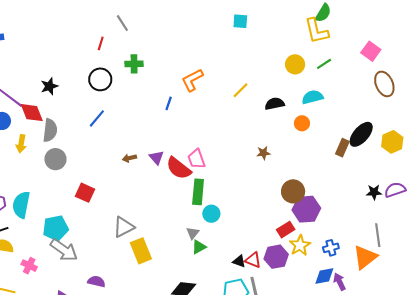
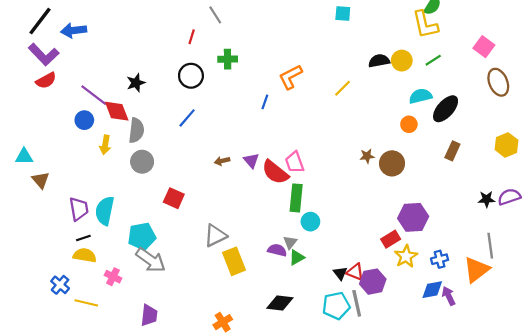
black semicircle: (275, 104) -> (379, 61), moved
black ellipse: (361, 134) -> (446, 109), moved
brown circle: (293, 191) -> (392, 163), moved
purple hexagon: (276, 257) -> (373, 282), moved
black triangle: (239, 261) -> (340, 273), turned 32
purple semicircle: (96, 282) -> (277, 250), moved

